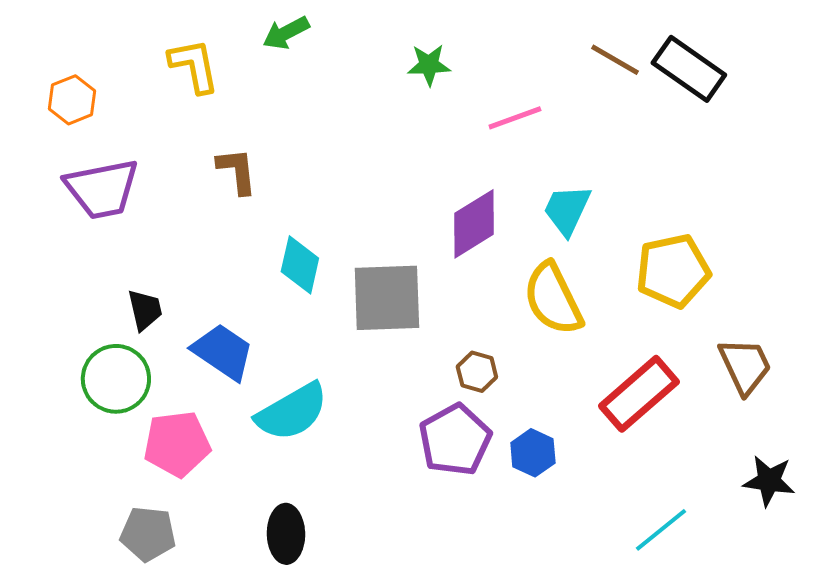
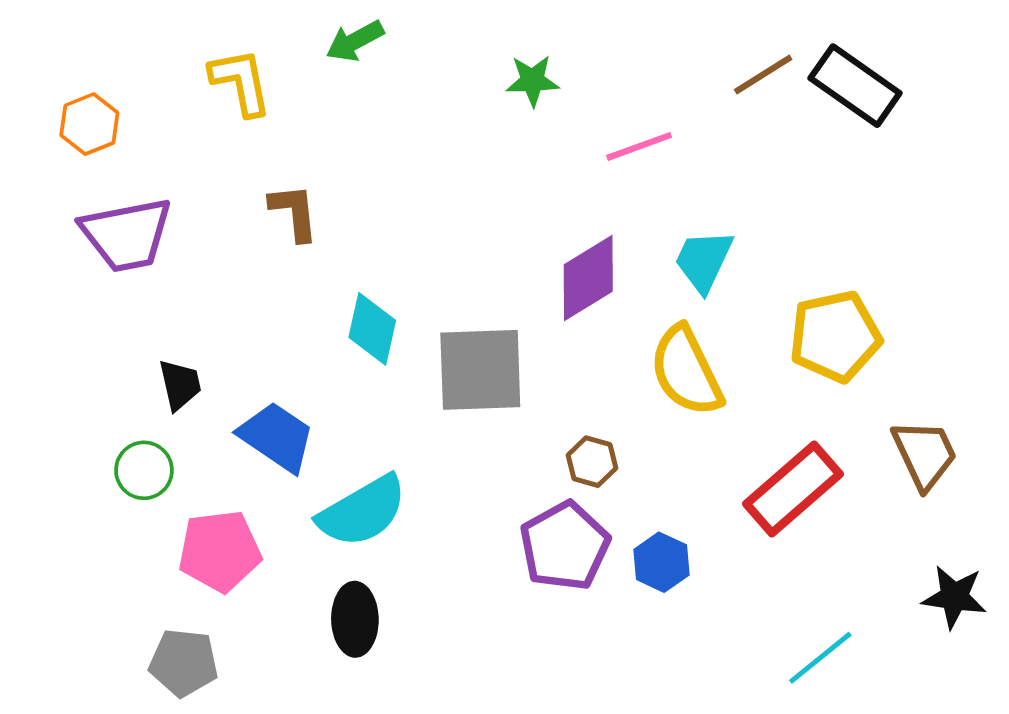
brown line: (615, 60) -> (763, 74), turned -62
green circle: (116, 379) -> (144, 470), size x0.7
black ellipse: (286, 534) -> (355, 619), moved

